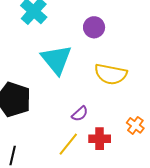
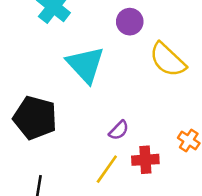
yellow semicircle: (111, 74) -> (168, 60), moved, turned 36

